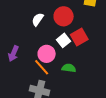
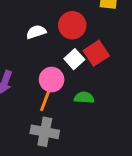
white semicircle: (38, 19) -> (36, 32), turned 40
orange line: (42, 67) -> (46, 99), turned 66

